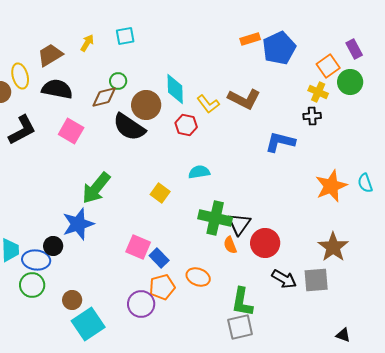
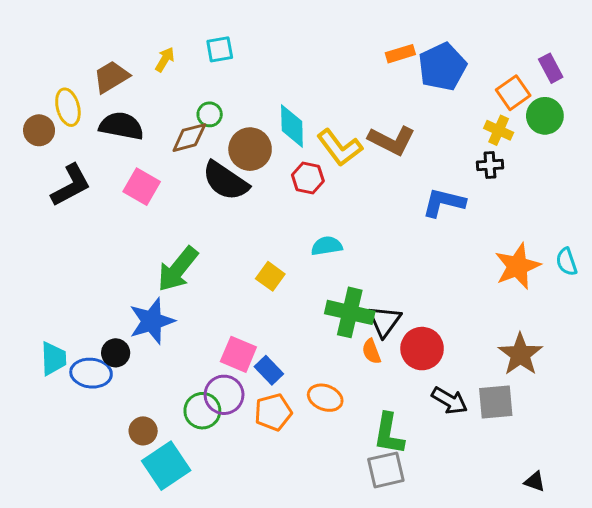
yellow L-shape: (208, 104) -> (340, 148), size x1.4
green circle: (32, 285) -> (202, 411), moved
purple circle: (141, 304) -> (224, 395), moved

